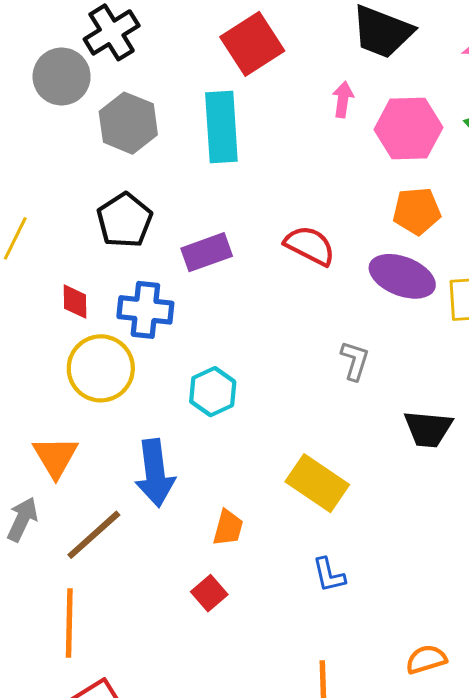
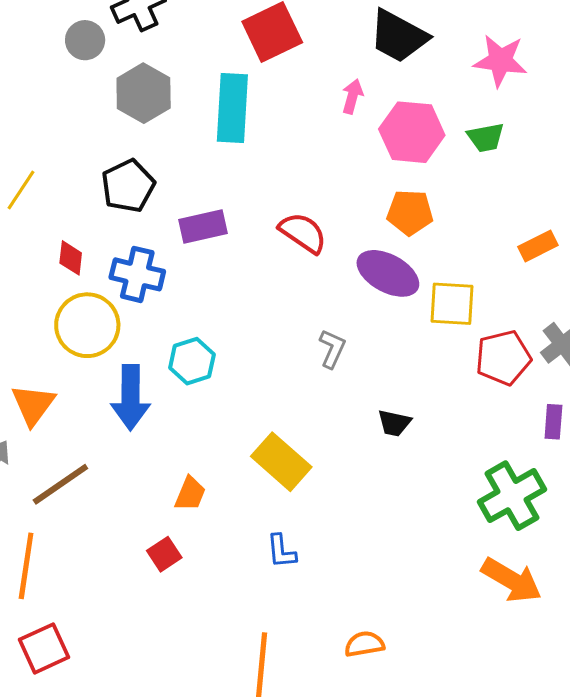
gray circle: (62, 77) -> (85, 40), size x0.7
black trapezoid: (428, 429) -> (394, 423), size x0.7
blue arrow: (155, 473) -> (131, 397), moved

